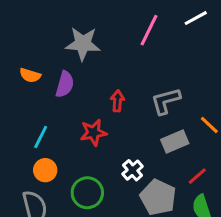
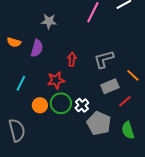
gray star: (83, 44) -> (49, 21), size x0.7
orange circle: (45, 170) -> (40, 105), moved
red line: (197, 176) -> (125, 101), moved
green circle: (87, 193) -> (61, 103), moved

